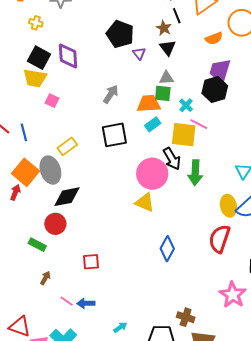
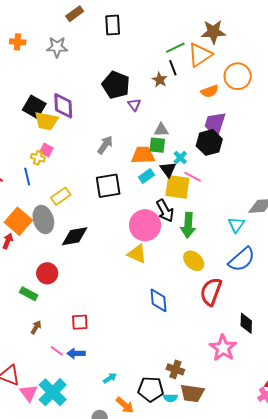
yellow cross: (36, 23) -> (38, 158), moved
black triangle: (168, 48) -> (168, 169), moved
yellow trapezoid: (35, 78) -> (46, 121), moved
blue line: (24, 132) -> (27, 177), moved
black diamond: (67, 197) -> (75, 236), moved
yellow ellipse: (228, 206) -> (194, 261), moved, turned -35
blue diamond: (167, 249) -> (158, 300), turned -35
red square: (91, 262) -> (80, 322), moved

